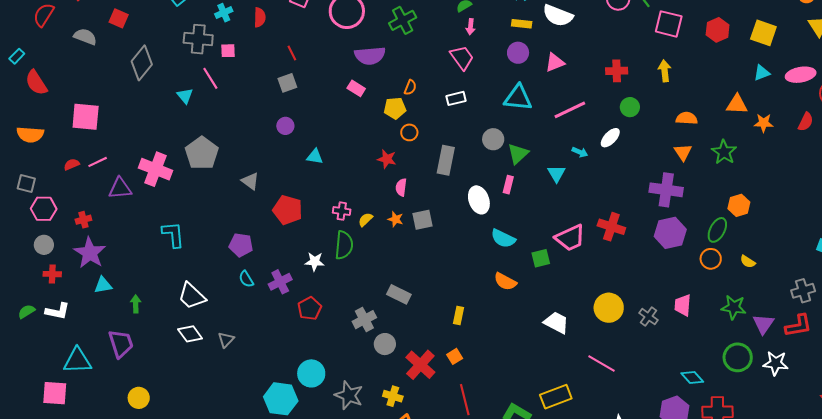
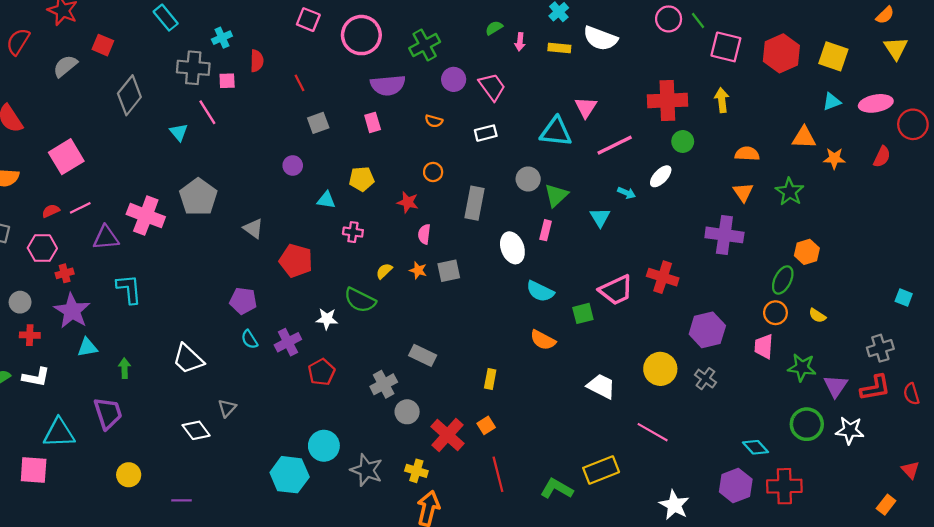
red semicircle: (260, 17) -> (257, 61), moved
pink arrow: (471, 27) -> (520, 42), moved
red hexagon: (718, 30) -> (781, 53), size x1.4
gray semicircle: (85, 37) -> (65, 66), turned -60
purple circle: (518, 53) -> (454, 79), moved
pink triangle: (555, 63) -> (586, 107), moved, turned -35
red cross: (617, 71) -> (667, 101), size x1.6
gray square: (287, 83) -> (318, 123), moved
orange semicircle: (410, 87) -> (434, 121), turned 84
pink rectangle: (356, 88) -> (373, 122), turned 42
yellow pentagon: (395, 108) -> (362, 179), moved
pink square: (86, 117) -> (66, 157), turned -36
pink hexagon: (44, 209) -> (42, 248), moved
pink cross: (342, 211) -> (353, 232), moved
purple hexagon: (670, 233) -> (707, 330), moved
cyan L-shape: (173, 235) -> (129, 289), moved
green semicircle: (344, 245) -> (360, 300), turned 112
pink trapezoid: (683, 305) -> (764, 347), moved
white diamond: (190, 334) -> (196, 430), moved

